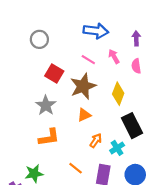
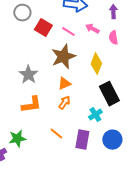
pink arrow: (114, 56) -> (92, 29), turned -32
red square: (54, 73) -> (43, 28), moved
orange arrow: (96, 141) -> (64, 103), moved

